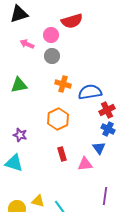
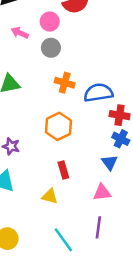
red cross: (107, 110) -> (120, 115), turned 35
pink triangle: (85, 164) -> (102, 192), moved
purple line: (105, 196) -> (98, 227), moved
yellow triangle: (38, 201) -> (50, 196), moved

